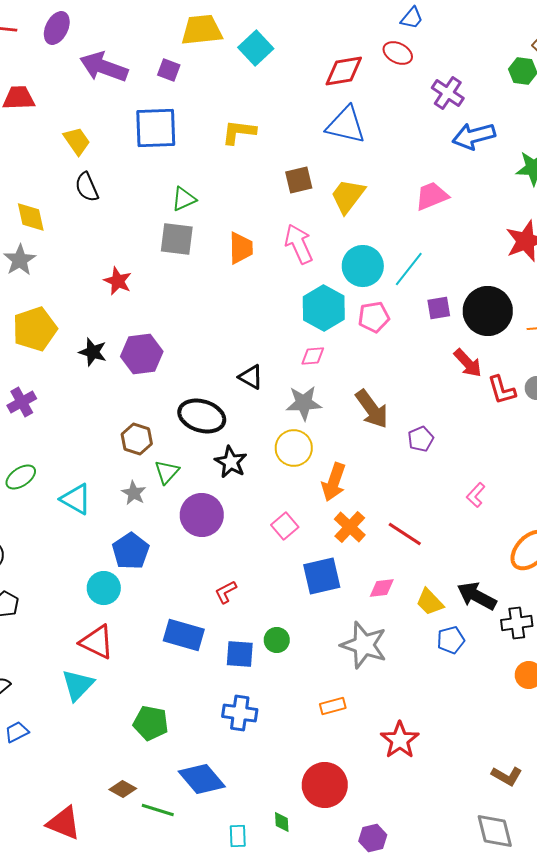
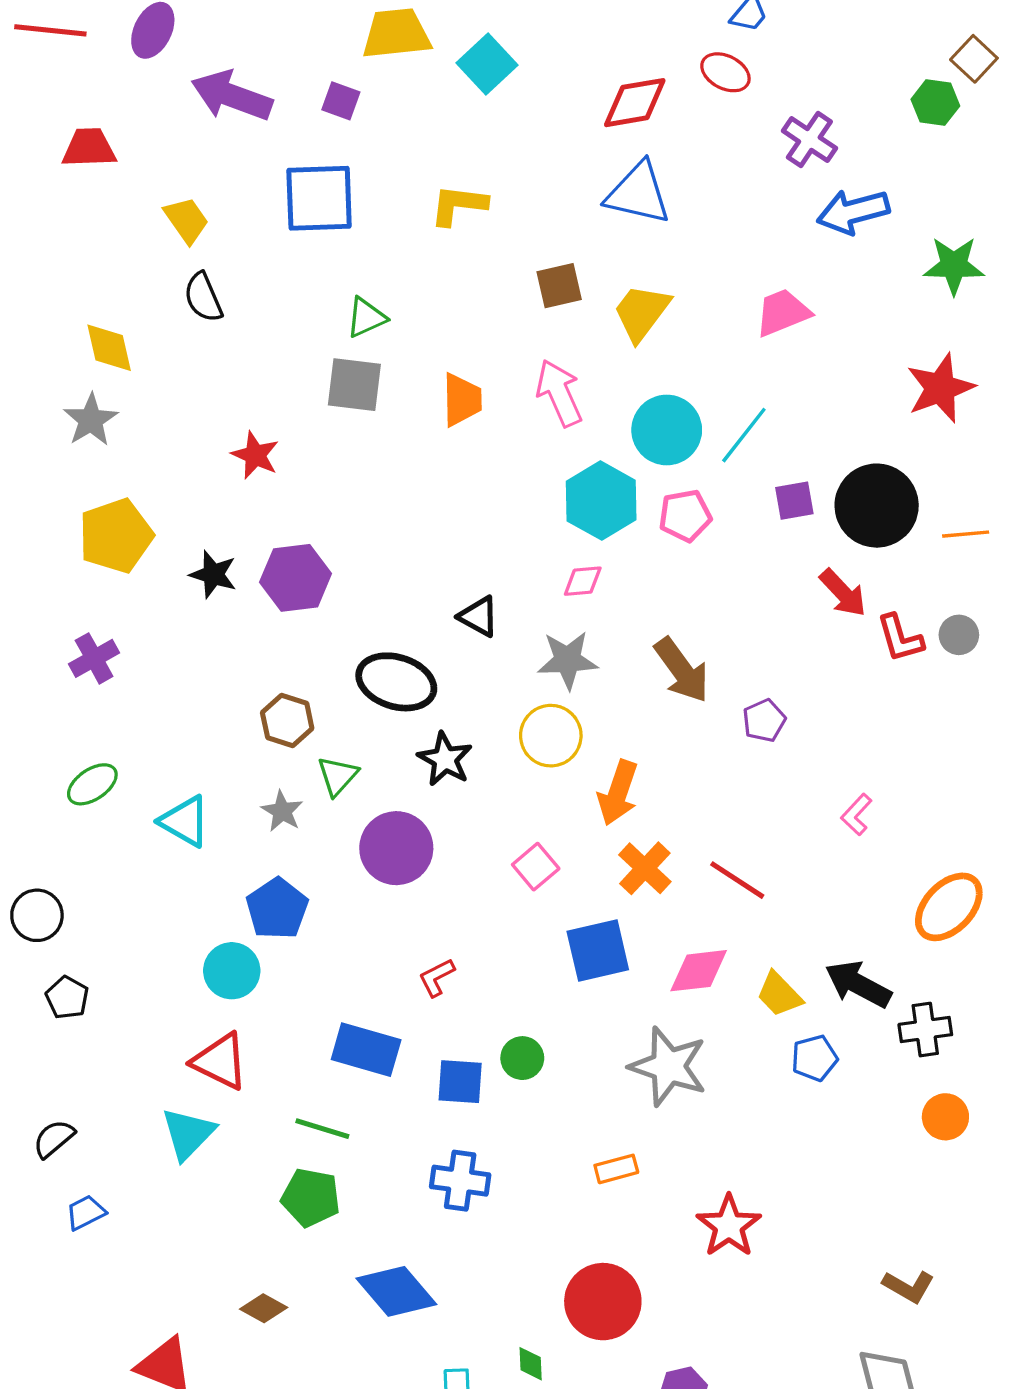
pink diamond: (382, 588) -> (699, 971), size x1.4
green line: (158, 810) -> (322, 1129), moved

